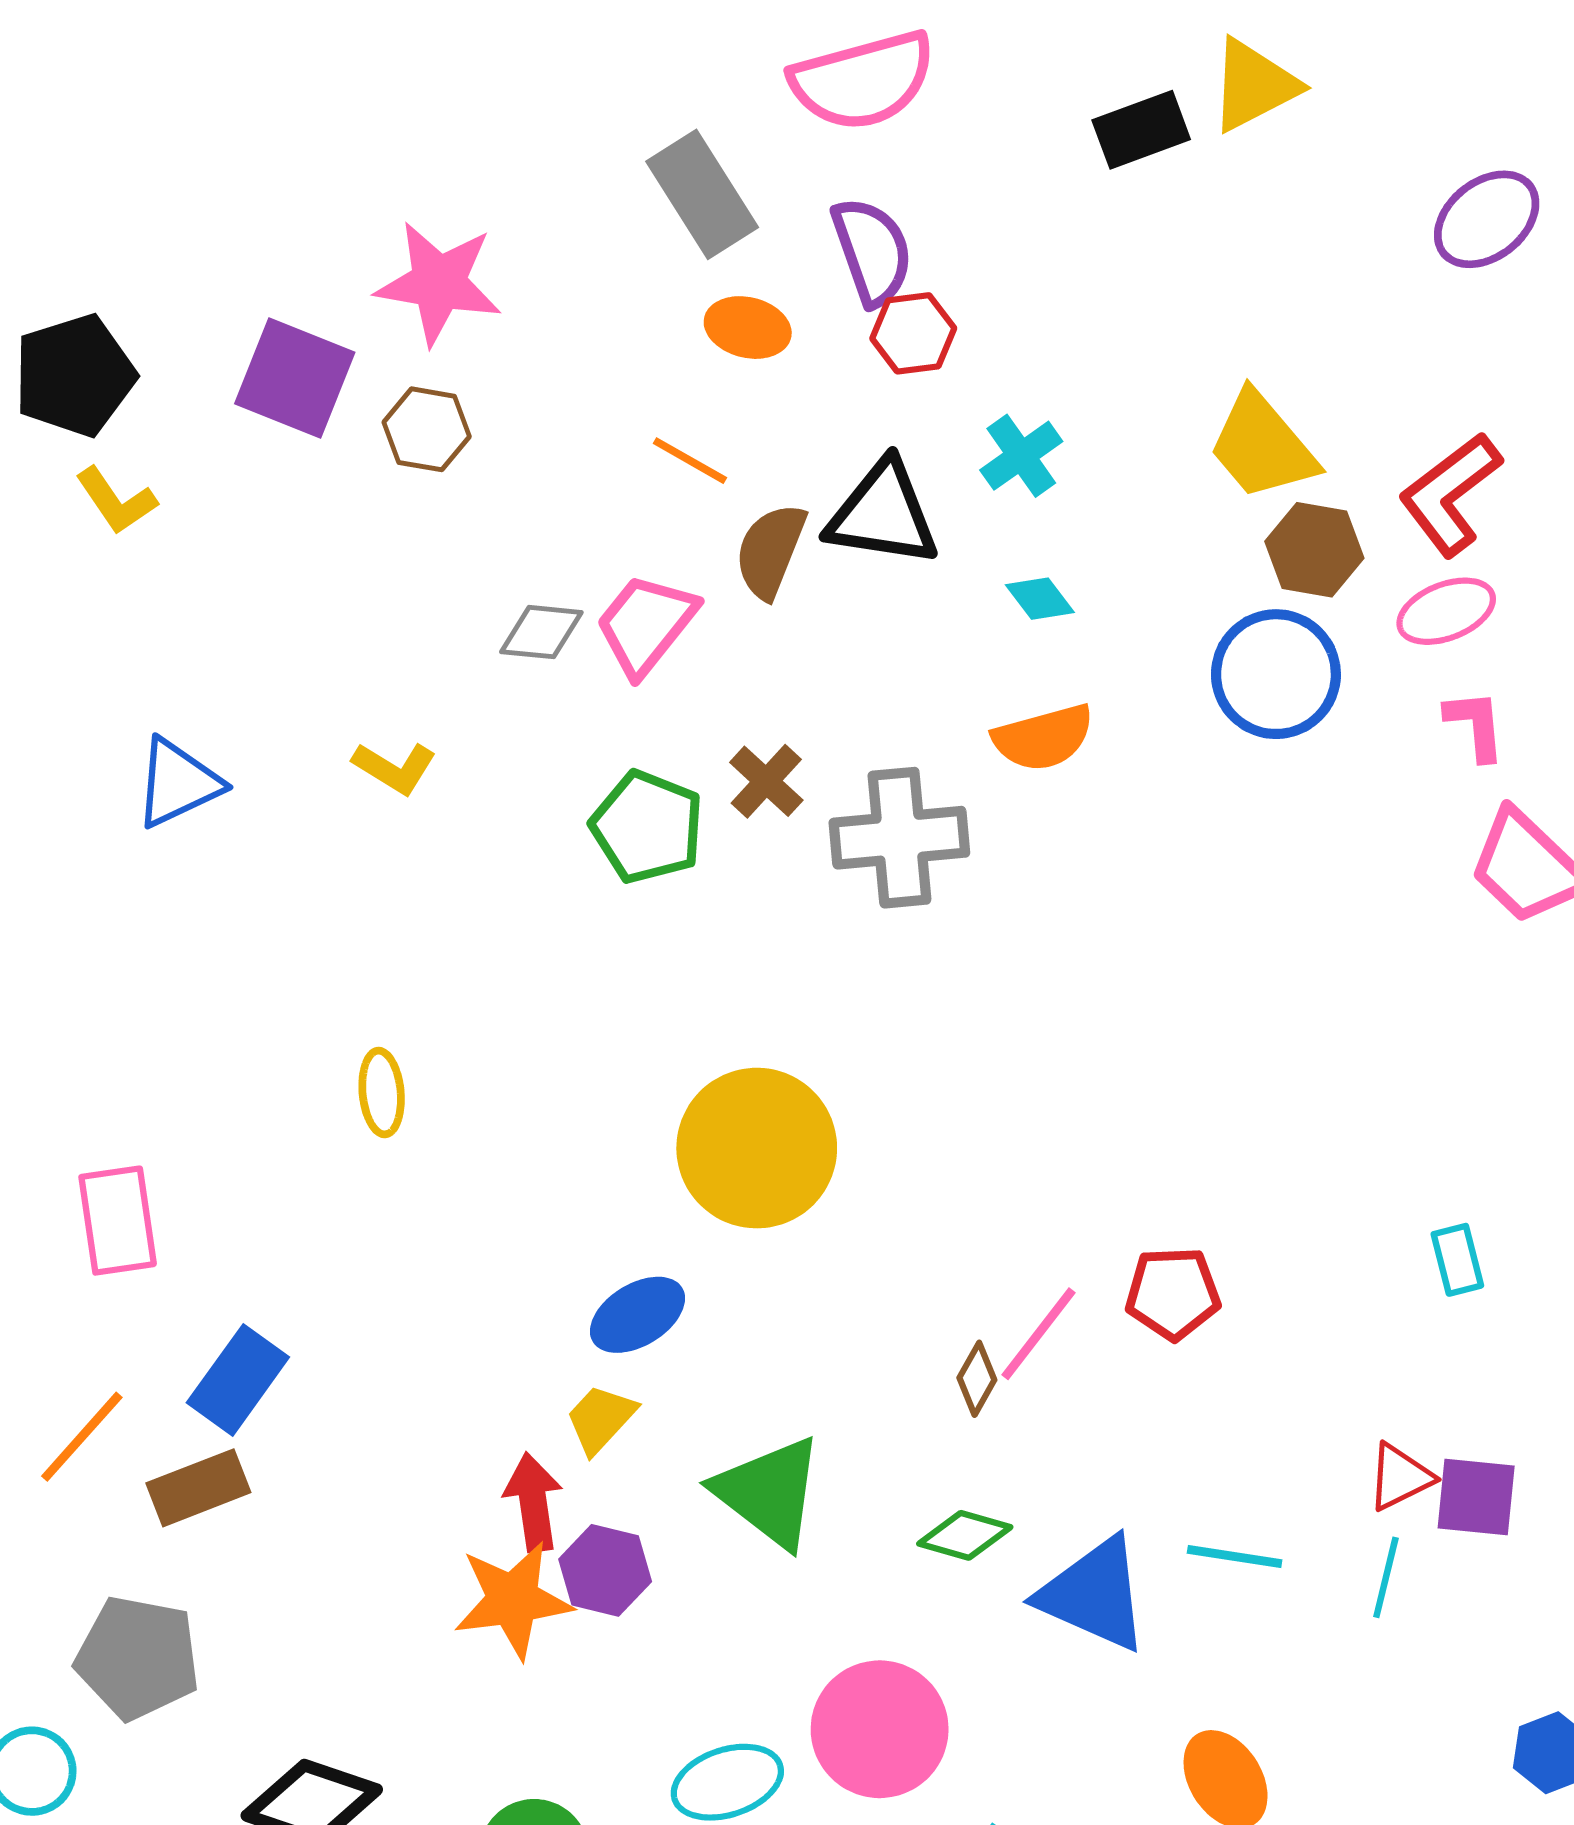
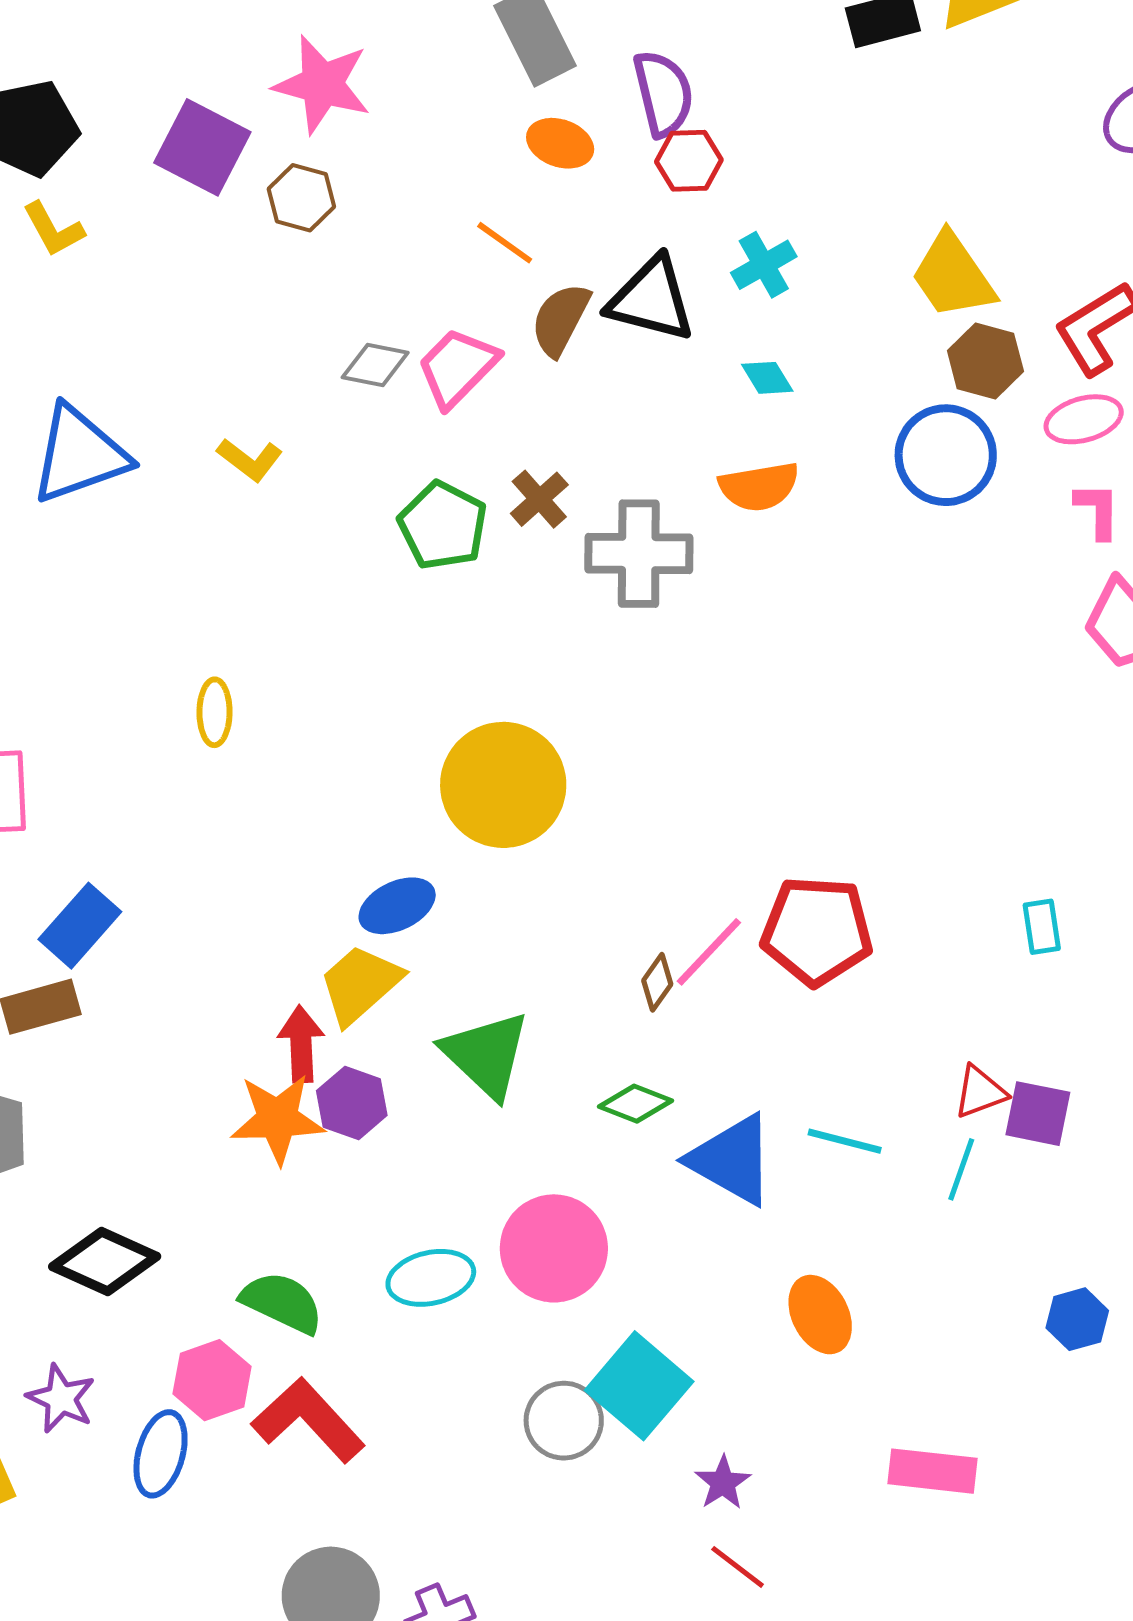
blue triangle: (178, 783) -> (79, 455), size x1.4
red pentagon: (1173, 1293) -> (817, 931), size x1.5
yellow trapezoid: (601, 1419) -> (360, 984), size x1.5

